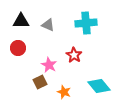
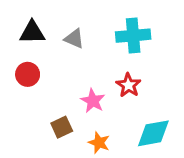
red star: (74, 55) -> (128, 85), moved
pink star: (49, 65) -> (93, 101), moved
cyan diamond: (99, 86) -> (153, 133), turned -60

